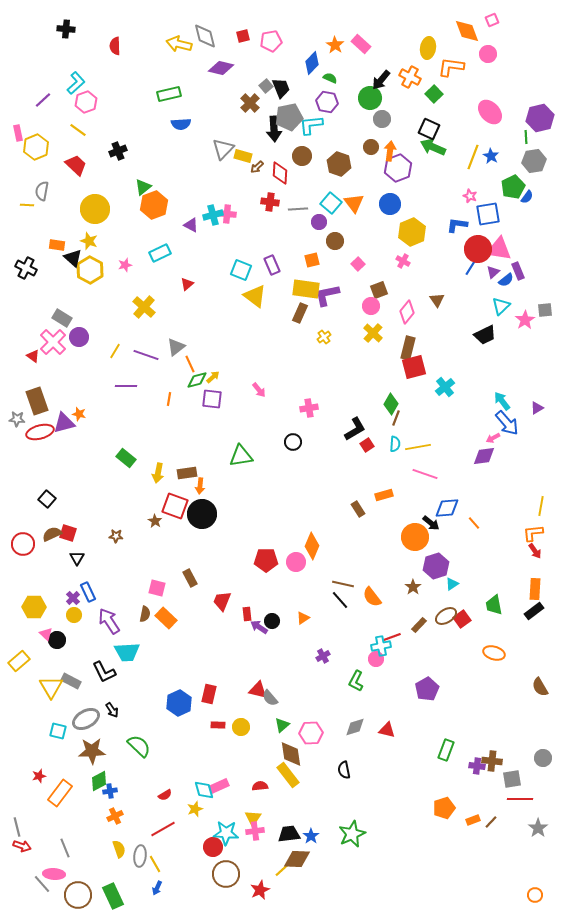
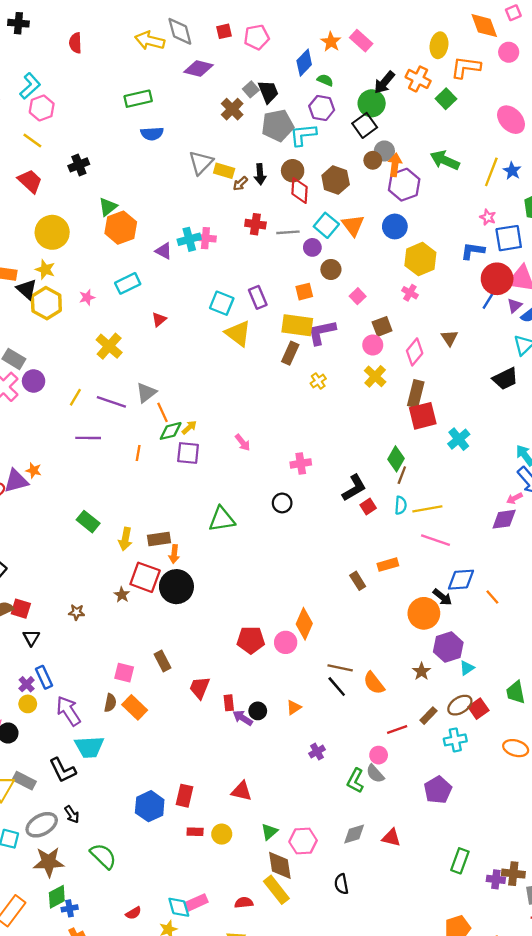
gray circle: (382, 119) -> (384, 151), moved
black arrow: (274, 129) -> (260, 174), moved, size x0.7
black square: (429, 129) -> (365, 125), moved, turned 30
red diamond: (280, 173) -> (300, 190), moved
cyan cross: (381, 646) -> (455, 740), moved
gray semicircle: (270, 698) -> (375, 774), moved

